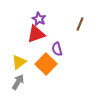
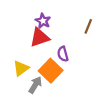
gray arrow: (18, 82) -> (35, 85), moved

